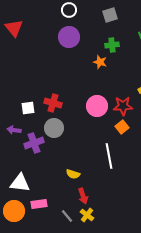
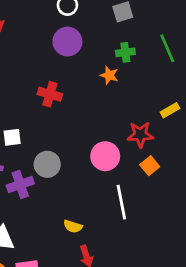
red cross: (53, 103) -> (50, 94), moved
pink circle: (97, 106) -> (105, 156), moved
orange square: (122, 127) -> (150, 166), moved

